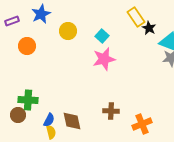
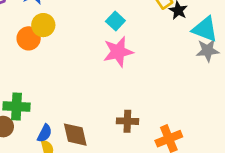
yellow circle: (68, 31) -> (43, 25), moved
orange circle: (27, 46) -> (29, 38), moved

